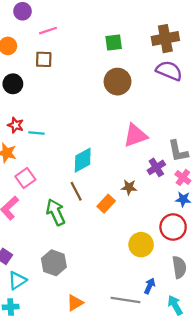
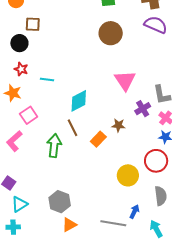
brown square: (44, 59) -> (33, 24), moved
black circle: (13, 84) -> (19, 43), moved
cyan line: (36, 133) -> (47, 79), moved
pink triangle: (135, 135) -> (125, 80), turned -45
green arrow: (56, 212) -> (54, 146), turned 30
gray hexagon: (54, 263) -> (60, 202), moved

